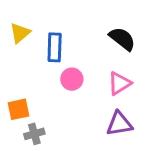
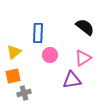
yellow triangle: (20, 33) -> (14, 52), moved
purple triangle: (119, 124) -> (72, 80), moved

